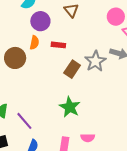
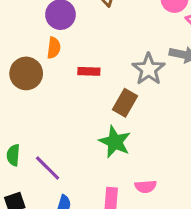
red rectangle: (58, 45) -> (89, 71), moved
brown rectangle: (72, 69) -> (125, 103), moved

